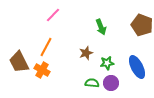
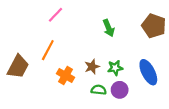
brown star: (86, 53) -> (92, 67), moved
brown trapezoid: (19, 62) -> (18, 67), turned -125
orange cross: (42, 70) -> (65, 75), moved

